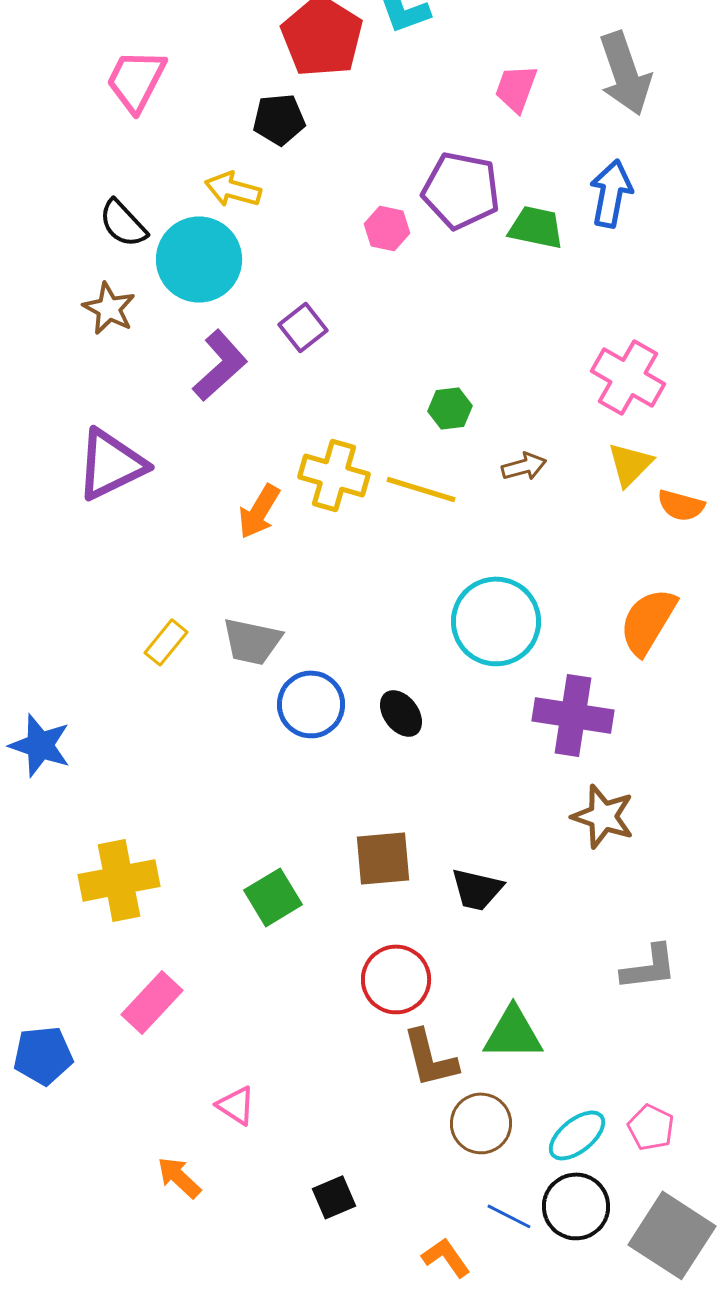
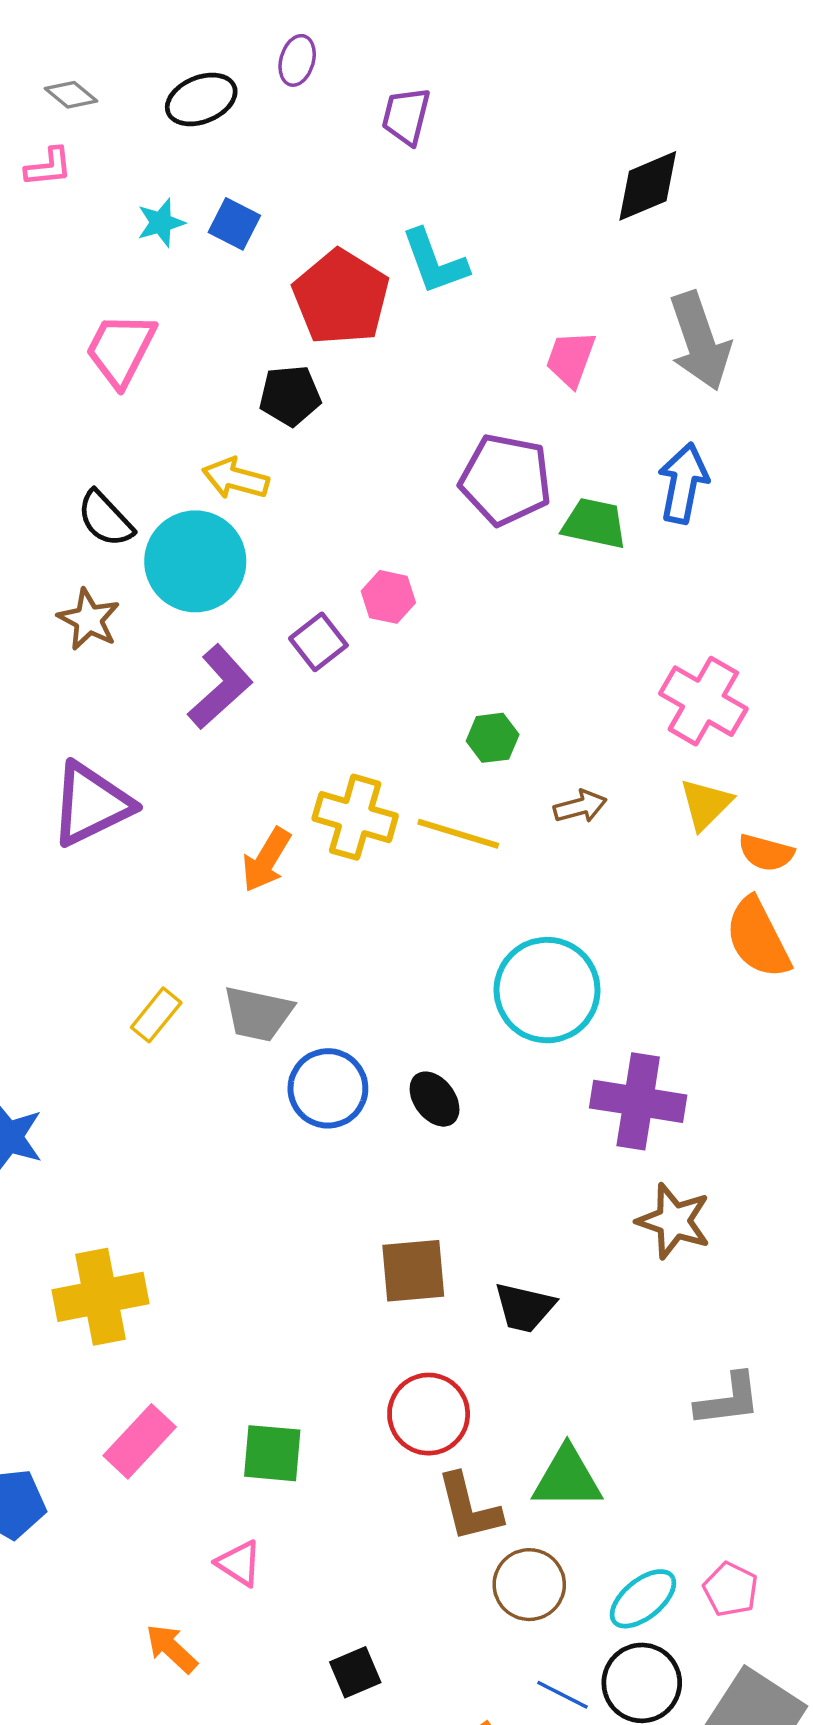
pink hexagon: (387, 228) -> (388, 597), moved
orange semicircle: (648, 621) -> (758, 938), moved, turned -58
green square: (273, 897) -> (272, 1453), moved, turned 36

